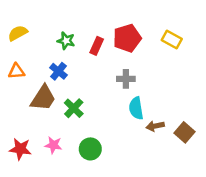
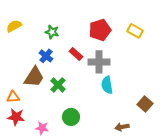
red rectangle: (97, 46) -> (76, 54), moved, turned -72
orange triangle: (16, 71) -> (13, 97), moved
gray cross: (126, 79) -> (99, 62), size x1.5
brown arrow: (155, 126) -> (122, 127), moved
pink star: (53, 145) -> (42, 128), moved

